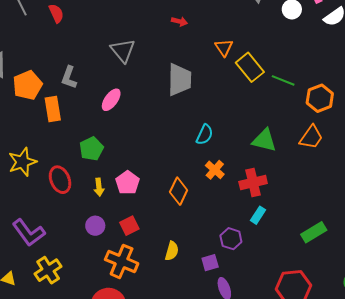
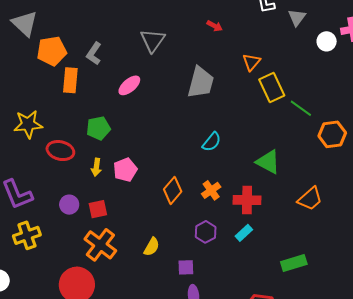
orange trapezoid: (311, 137) -> (310, 199), moved
orange cross: (215, 170) -> (211, 190), moved
red ellipse: (60, 180) -> (60, 151), turned -68
purple circle: (95, 226) -> (69, 205), moved
red square: (129, 226) -> (98, 209), moved
purple hexagon: (231, 239) -> (206, 232), moved

